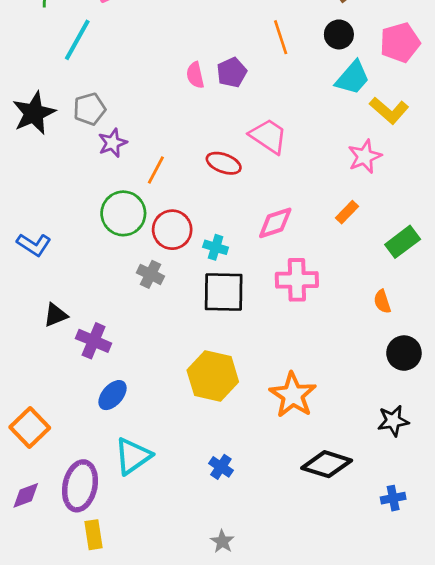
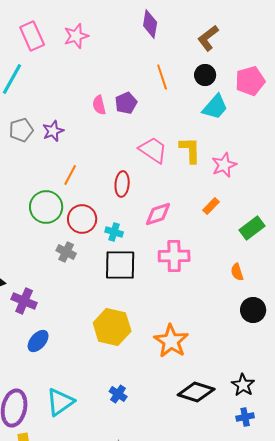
yellow L-shape: (389, 110) -> (190, 150), moved, turned -132
purple star: (113, 143) -> (53, 131), moved
red ellipse: (224, 163) -> (122, 184), moved, turned 75
black star: (393, 421) -> (243, 385), moved, turned -30
cyan triangle: (133, 456) -> (60, 402), moved

